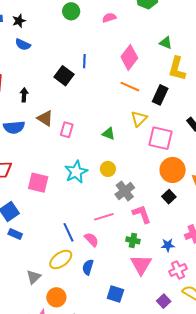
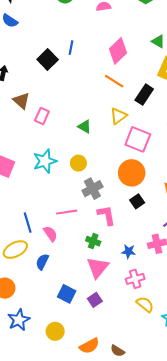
orange circle: (173, 170) -> (132, 173), moved
purple square: (164, 301) -> (95, 300), moved

